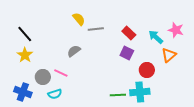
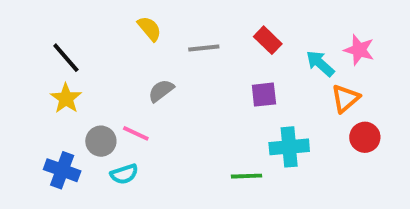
yellow semicircle: (79, 19) -> (149, 29), moved
red rectangle: (129, 33) -> (268, 40), moved
purple square: (127, 53) -> (264, 95), turned -32
red circle: (147, 70) -> (365, 137), moved
cyan cross: (140, 92) -> (289, 147), moved

